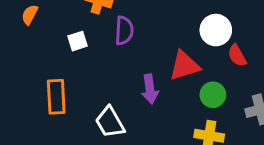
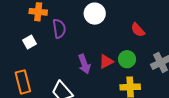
white circle: (216, 30) -> (95, 14), moved
red triangle: (185, 66) -> (106, 62), moved, size x0.7

